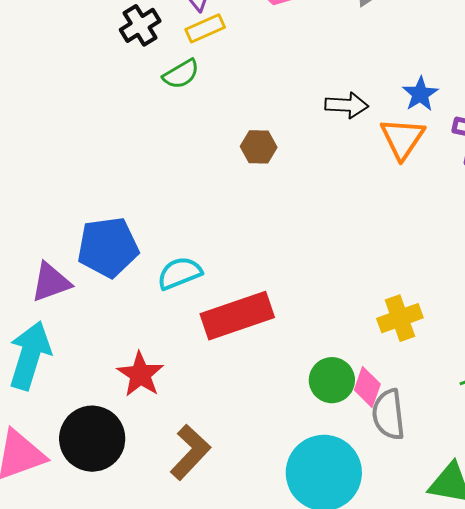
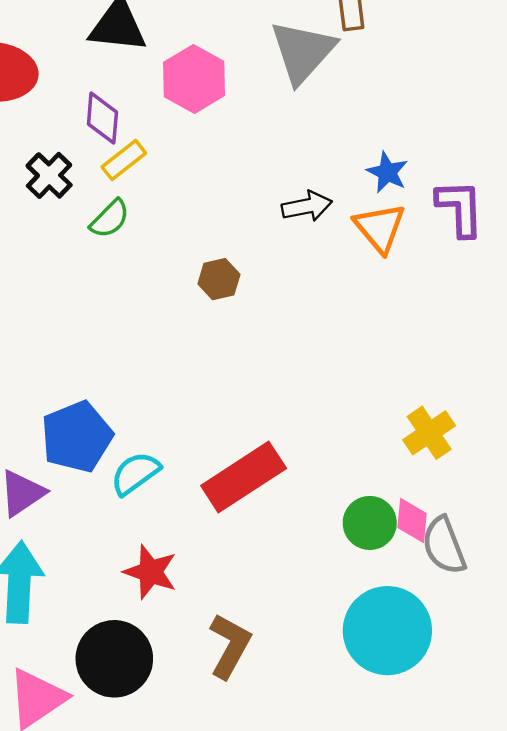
cyan semicircle: (180, 273) -> (135, 473), moved

